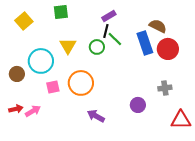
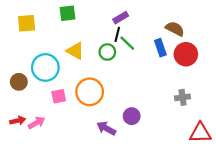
yellow square: (24, 21) -> (27, 23), turned 36
blue rectangle: (145, 43) -> (160, 48), size x0.7
yellow triangle: (68, 46) -> (75, 51), turned -30
purple circle: (138, 105) -> (132, 116), moved

